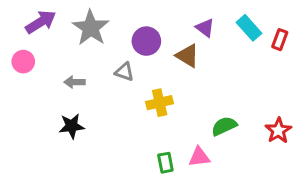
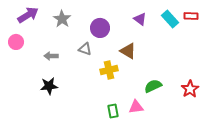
gray star: (91, 28) -> (62, 19), size x0.7
red rectangle: (280, 40) -> (191, 16), moved, turned 72
brown triangle: (187, 56) -> (128, 51), moved

